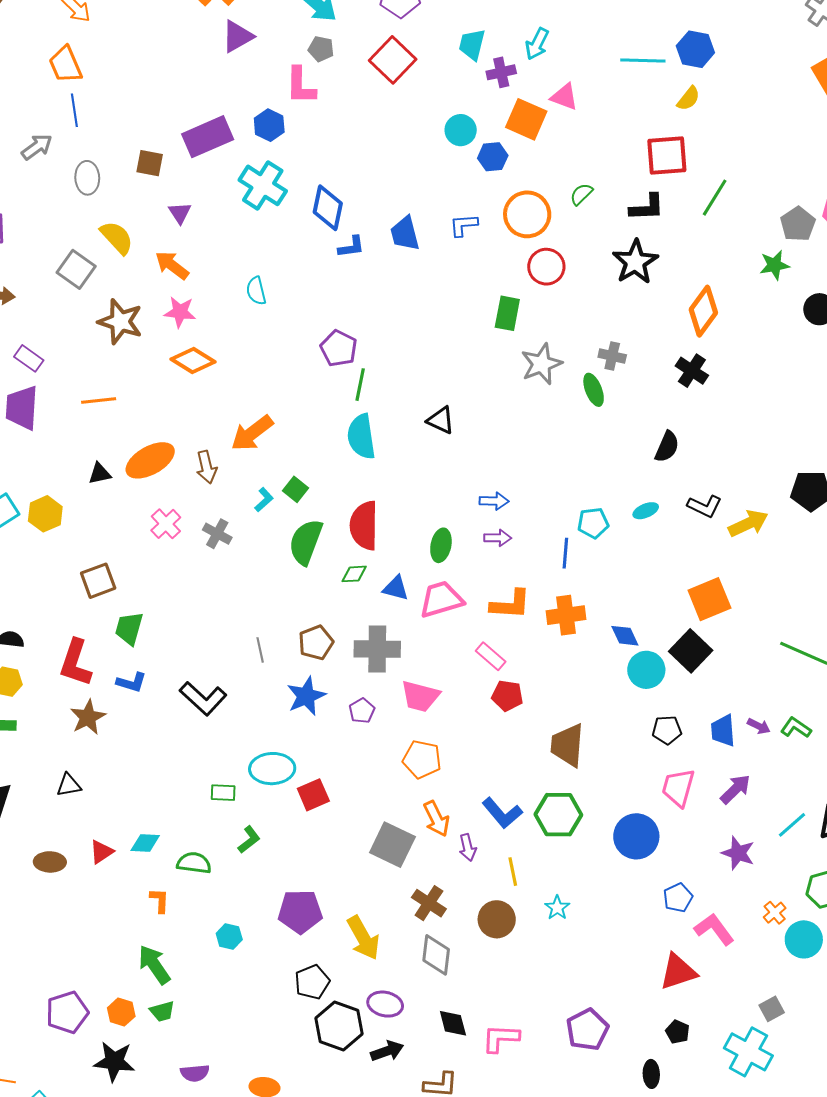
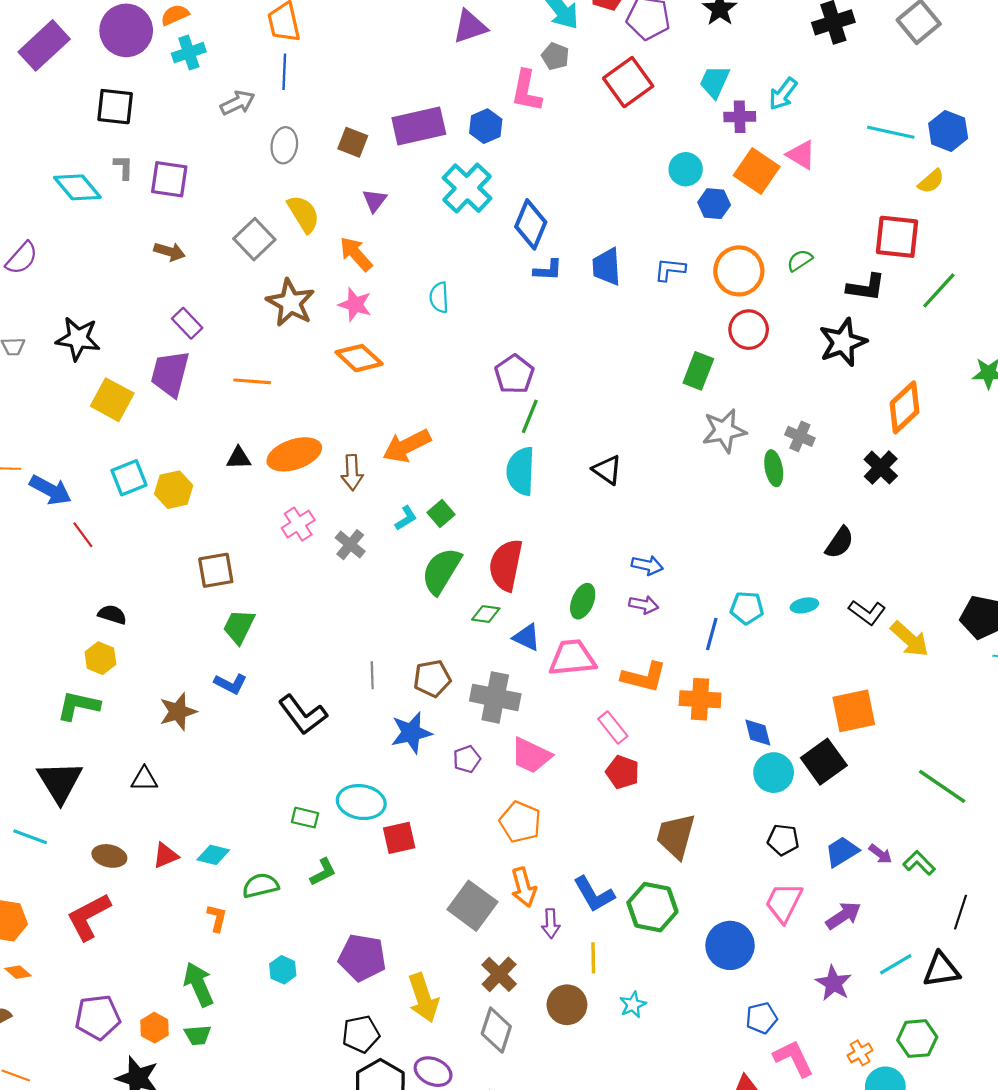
yellow arrow: (748, 523) -> (910, 639), turned 57
red L-shape: (76, 663) -> (89, 917), moved, turned 33
blue trapezoid: (723, 731) -> (842, 852), turned 52
green semicircle: (194, 863) -> (261, 886), turned -32

